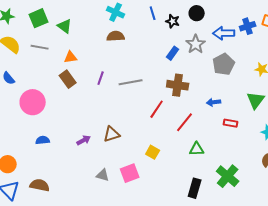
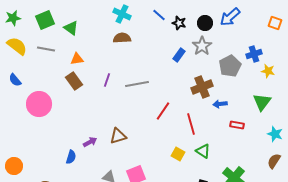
blue line: (153, 13) -> (159, 15), turned -32
black circle: (197, 13) -> (205, 23), moved
blue cross: (248, 26) -> (254, 54), moved
blue arrow: (224, 33) -> (230, 17), moved, turned -40
brown cross: (178, 85) -> (202, 87), moved, turned -30
red line: (185, 122) -> (191, 124), turned -55
blue semicircle: (43, 140) -> (71, 157), moved, turned 112
green triangle: (197, 149) -> (203, 151), turned 35
yellow square: (153, 152) -> (178, 154), moved

